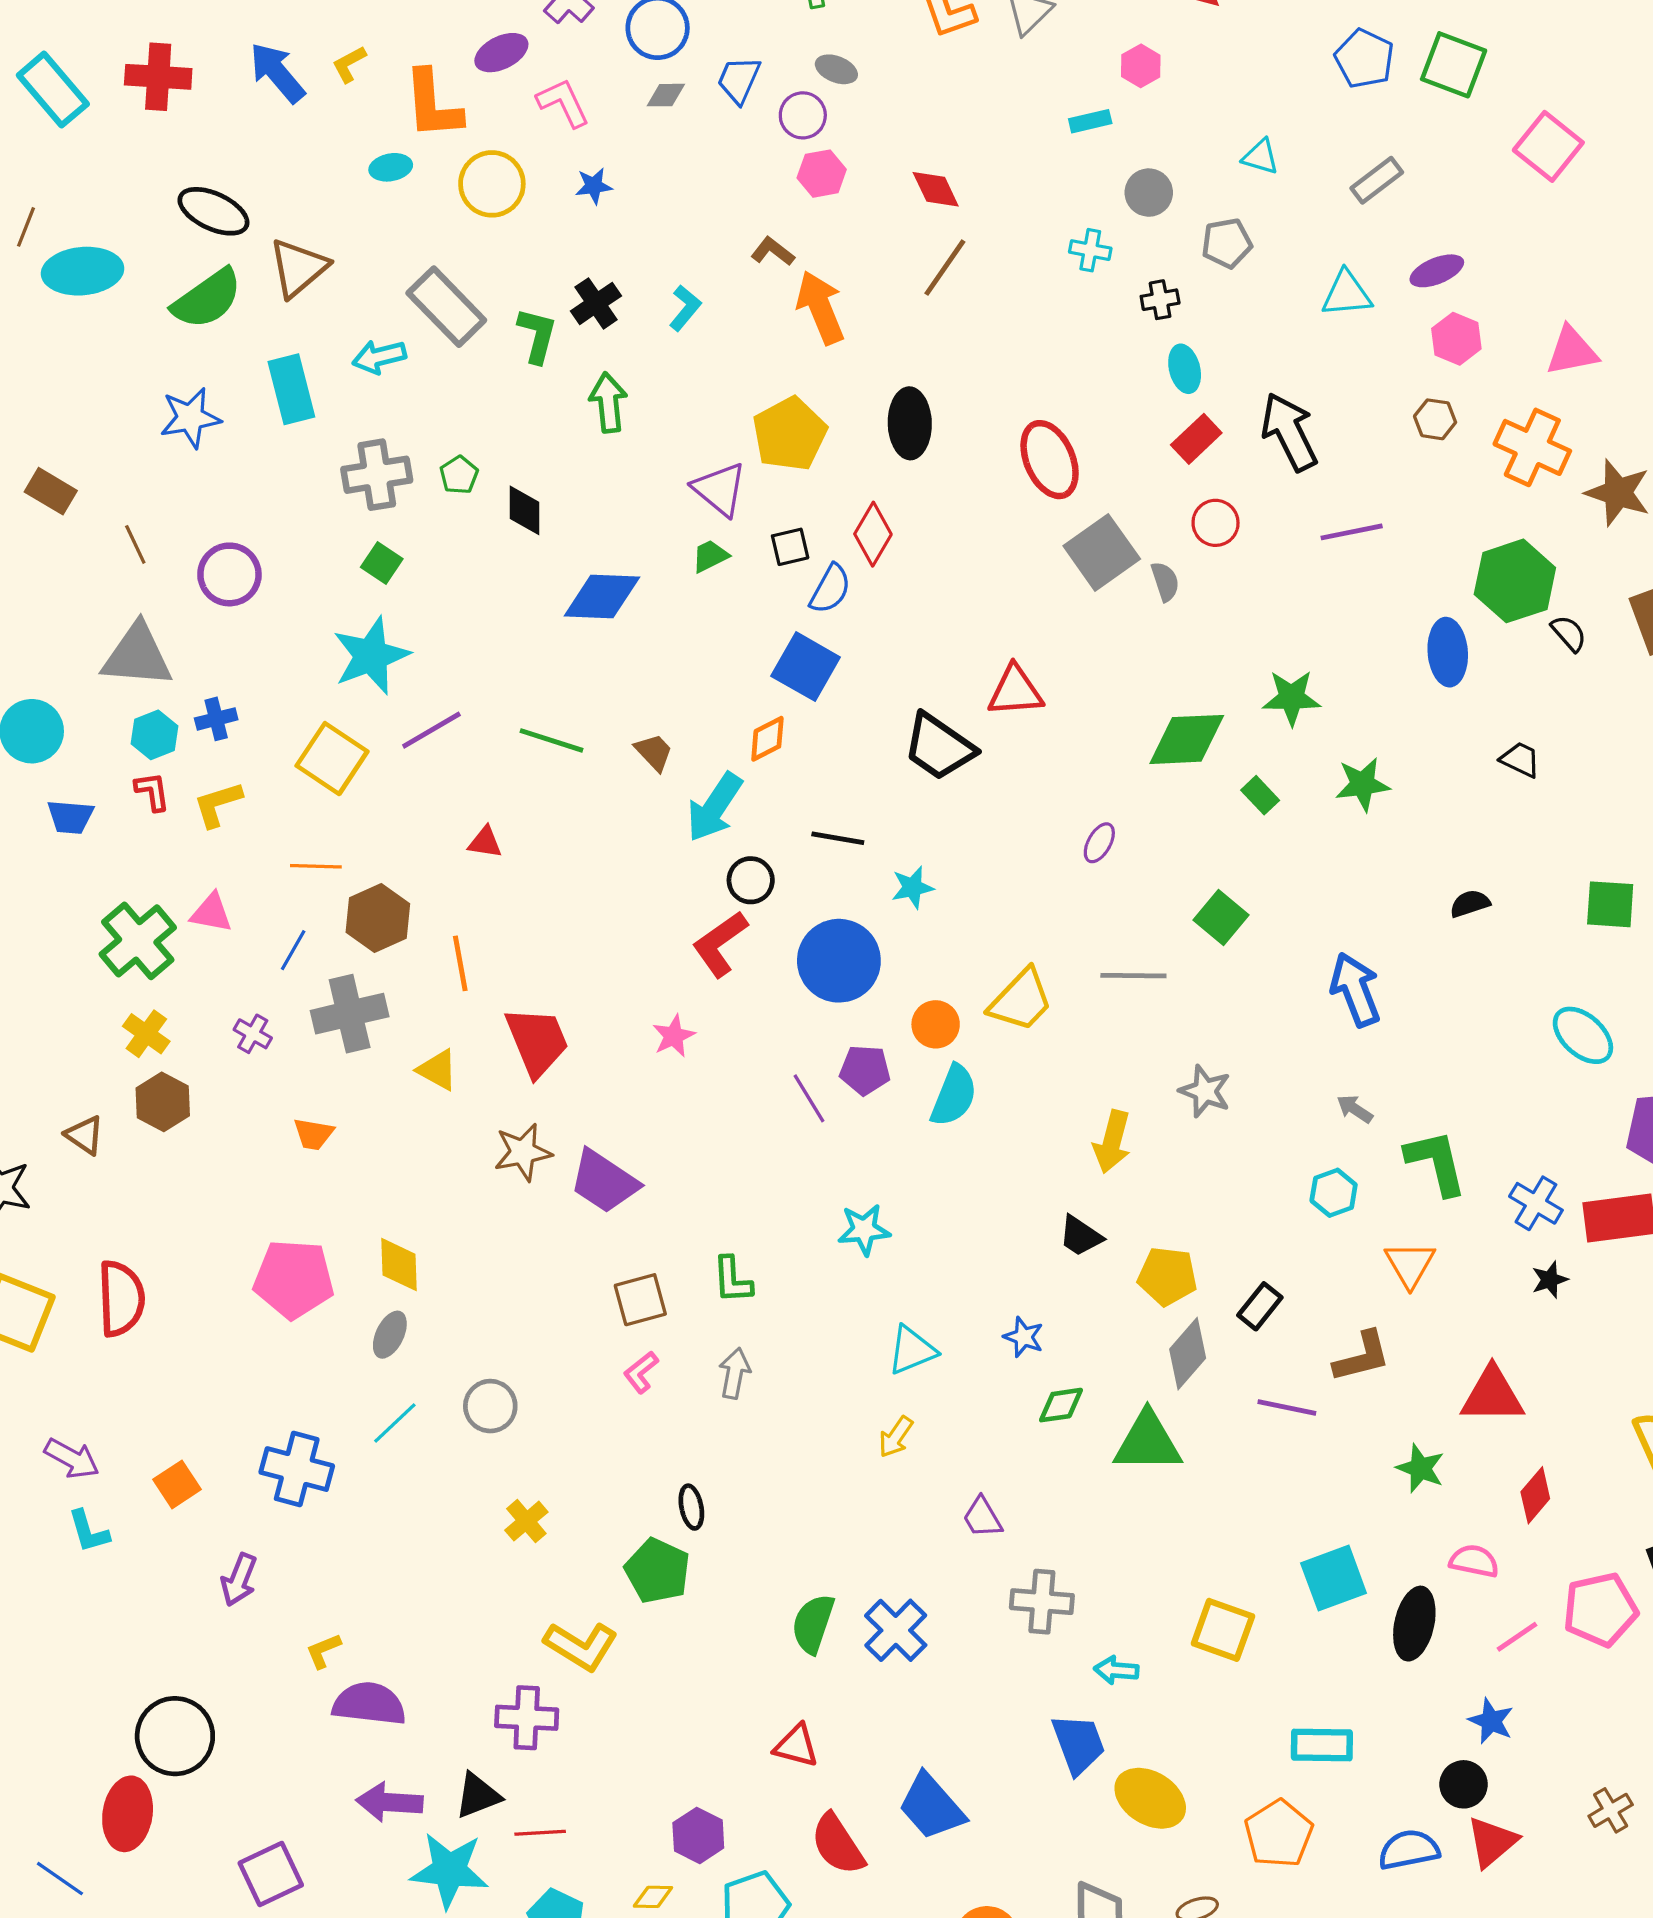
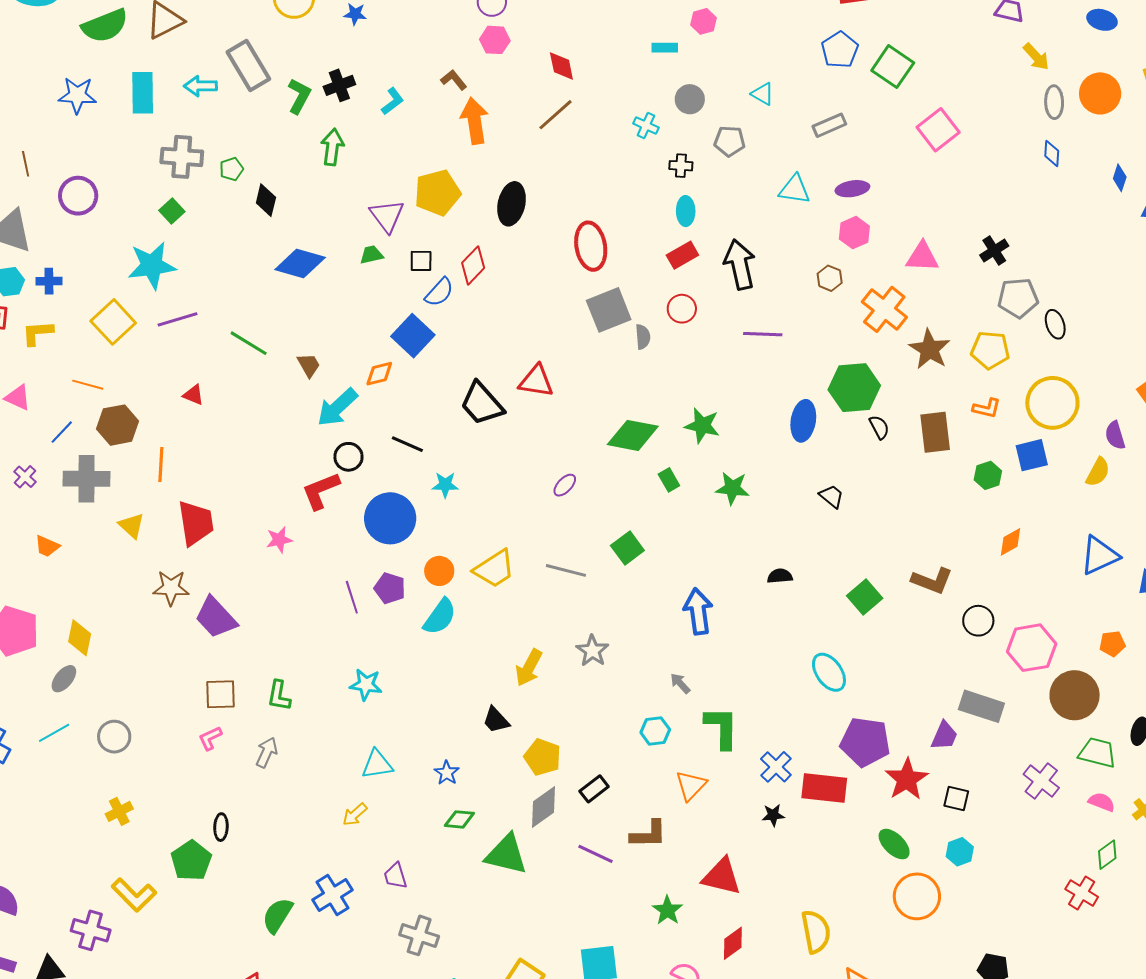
green square: (1610, 904) -> (865, 597), turned 32
blue cross: (896, 1630) -> (332, 895), moved

